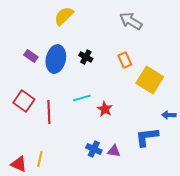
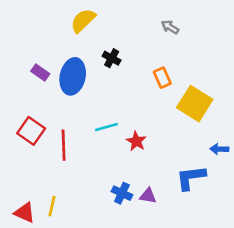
gray arrow: (131, 21) -> (170, 27), size x0.6
black cross: (86, 57) -> (112, 58), moved

